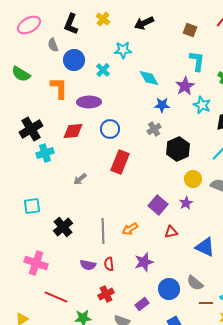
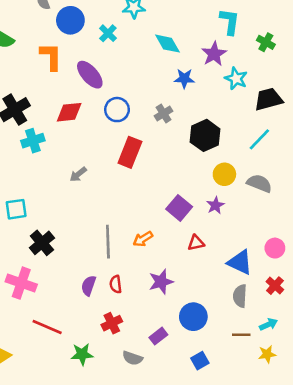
purple ellipse: (89, 102) -> (90, 75), turned 50
gray cross: (154, 129) -> (164, 113), moved
black cross: (63, 227) -> (42, 243), moved
purple semicircle: (88, 265) -> (89, 286), turned 98
gray semicircle: (195, 283) -> (240, 296), moved, turned 54

